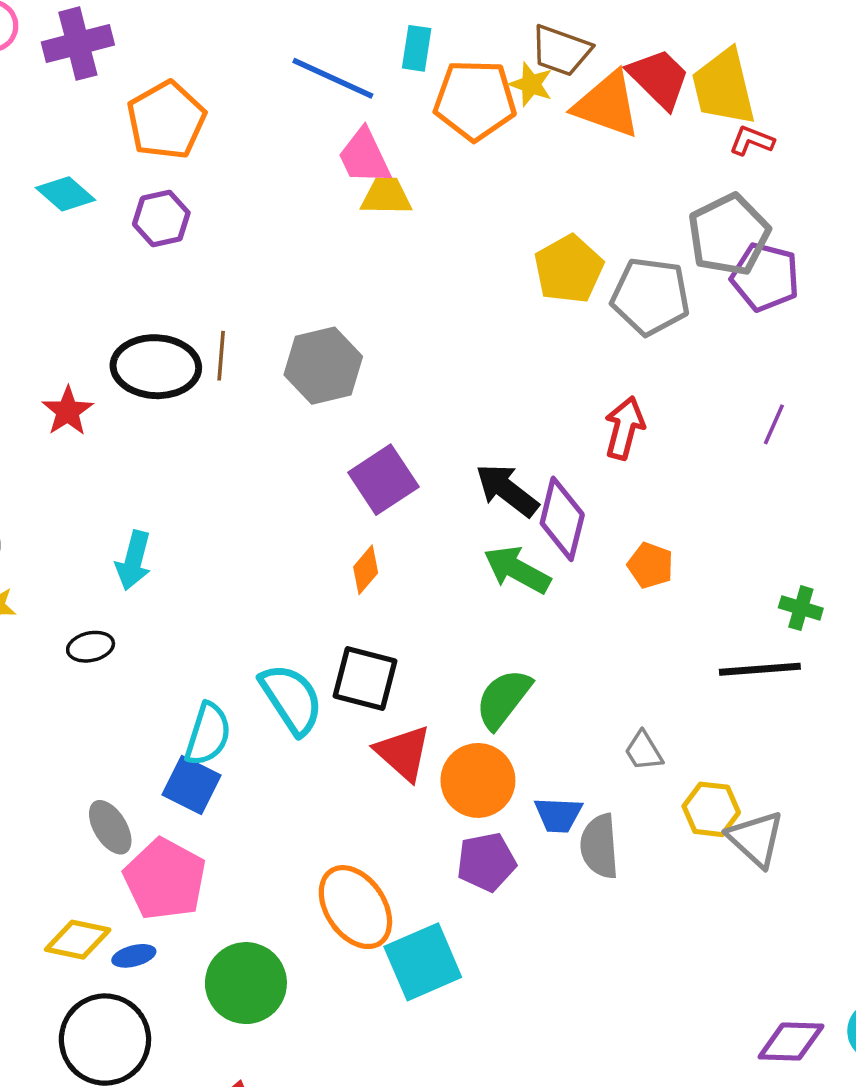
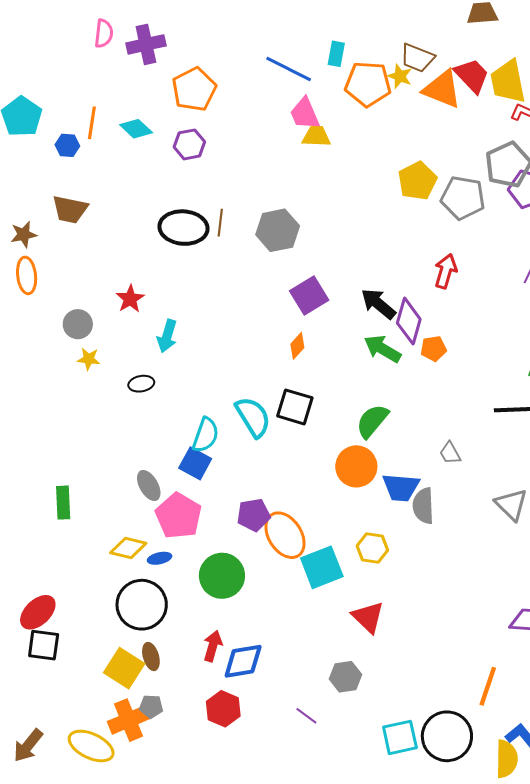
red star: (68, 411) -> (130, 299), moved
orange pentagon: (650, 565) -> (433, 349), moved, turned -30
red triangle: (403, 753) -> (368, 617), moved
yellow hexagon: (711, 809) -> (372, 548), moved
blue trapezoid: (558, 815) -> (401, 487), size x1.4
purple pentagon: (486, 862) -> (254, 515), moved

